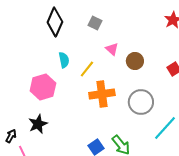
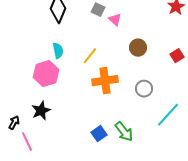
pink triangle: (112, 49) -> (115, 20), moved
cyan semicircle: (64, 60) -> (58, 51), moved
gray circle: (141, 102) -> (144, 89), size x0.7

